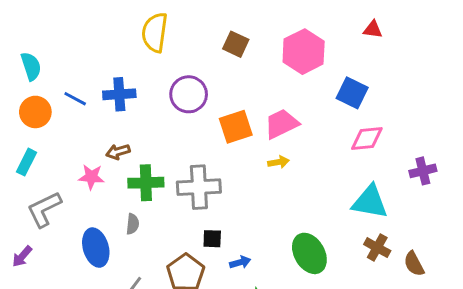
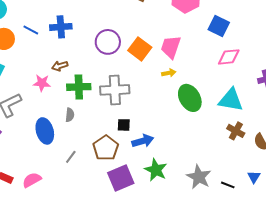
purple circle: (189, 94) -> (108, 42), moved
pink trapezoid: (281, 124) -> (171, 47), turned -45
orange square: (236, 127) -> (140, 49), turned -35
green ellipse: (309, 253) -> (190, 98), moved
blue arrow: (240, 262) -> (143, 141), size x1.5

